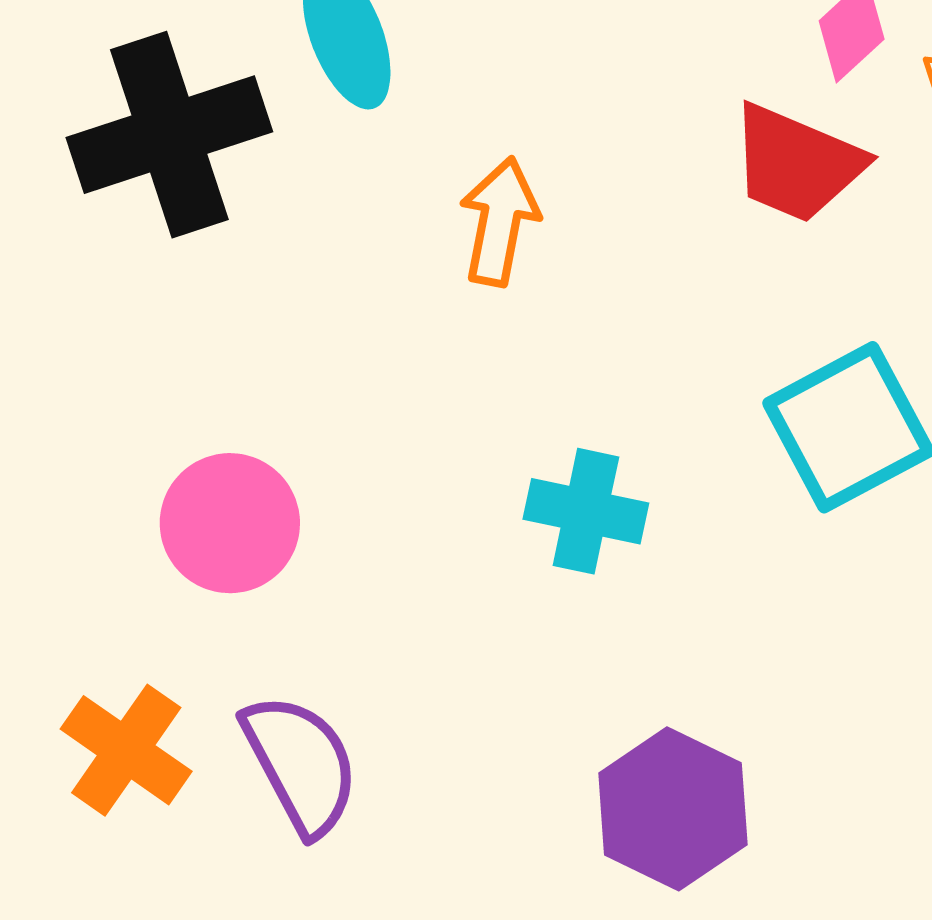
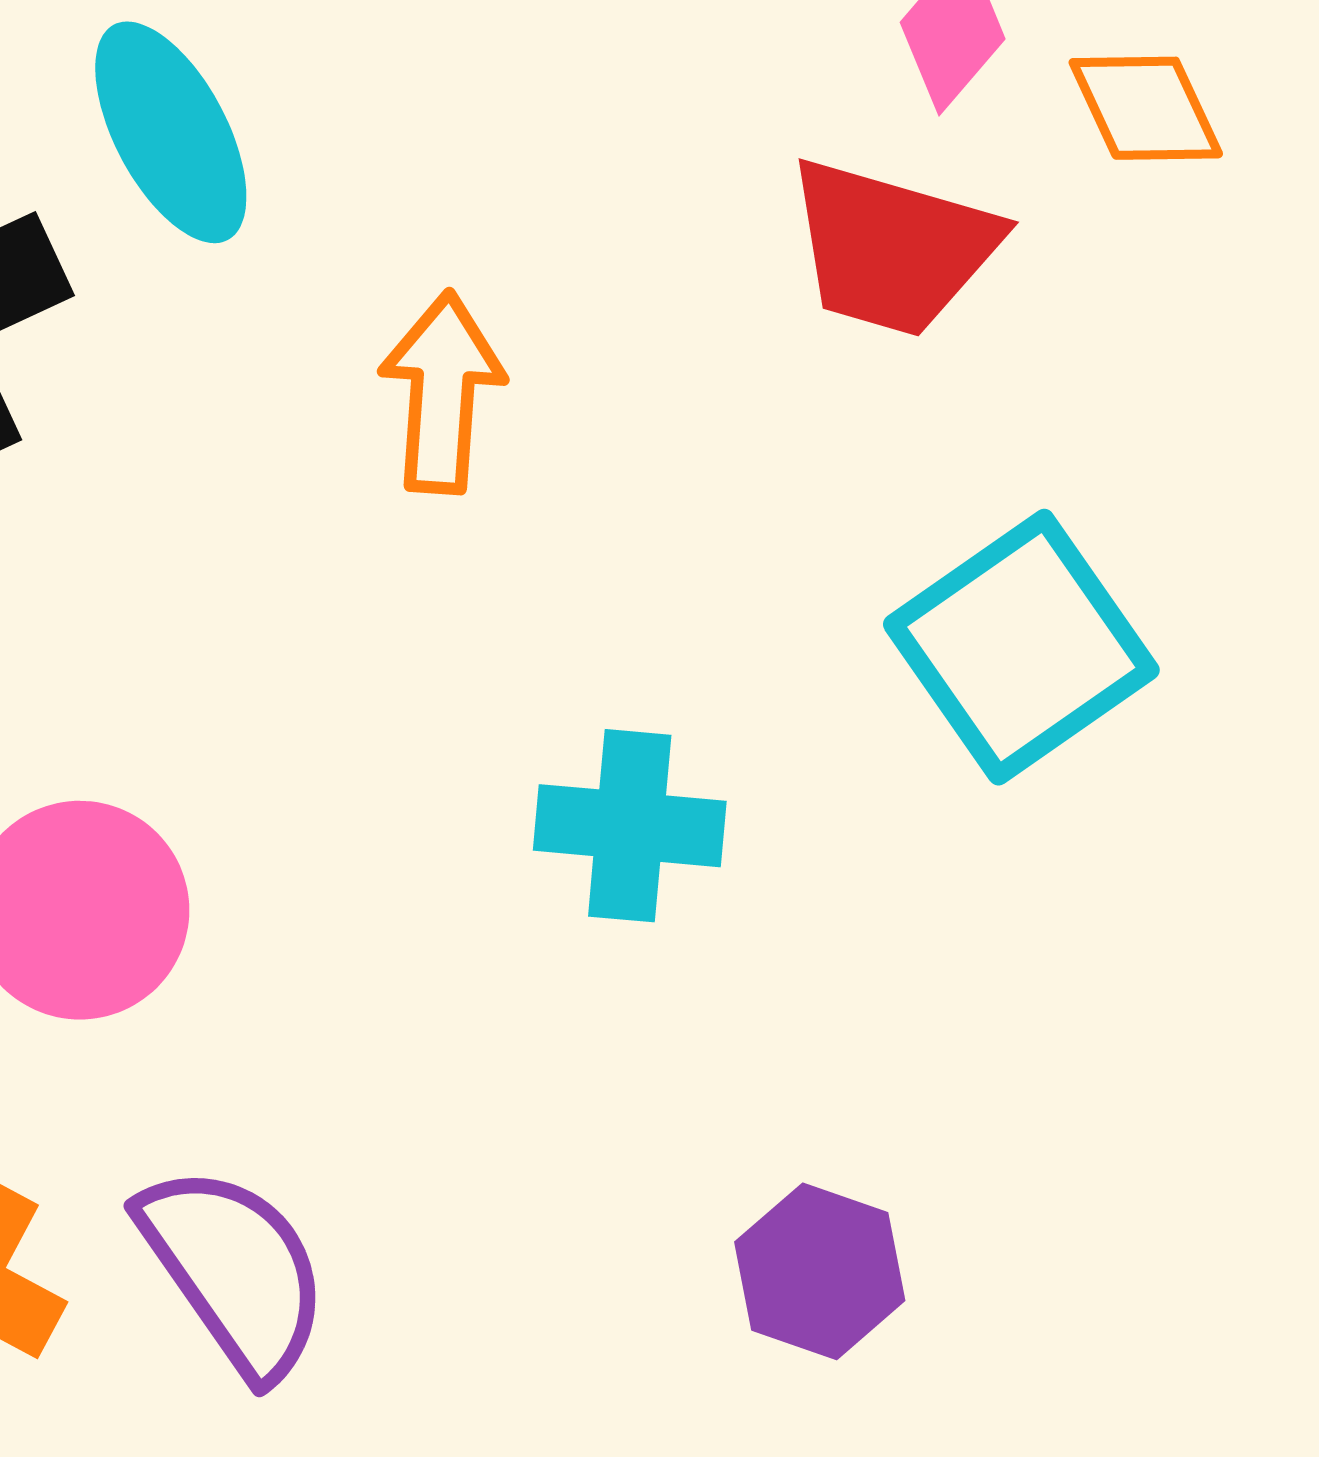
purple hexagon: (673, 809) -> (820, 1271), size x0.7

